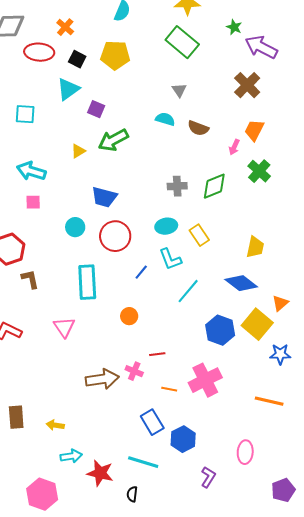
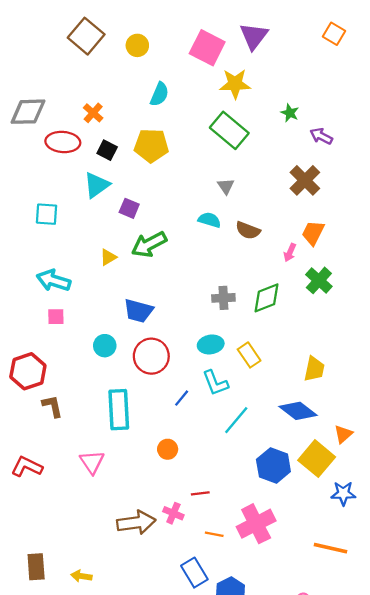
purple arrow: (261, 47) -> (321, 136), size x0.6

